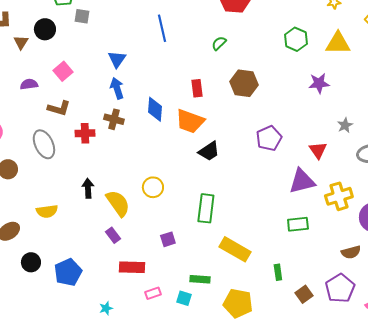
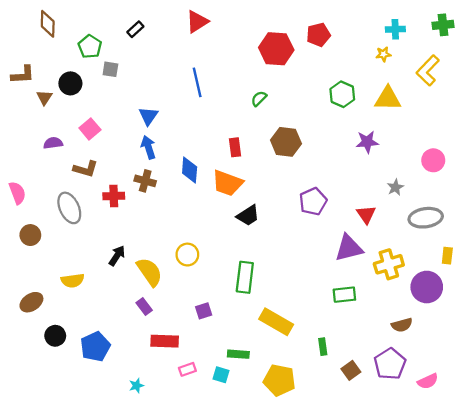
black arrow: (88, 188) -> (117, 256), turned 36

